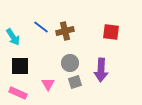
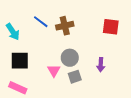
purple arrow: (101, 70) -> (101, 65), size x0.6
pink triangle: (48, 84) -> (54, 71), moved

